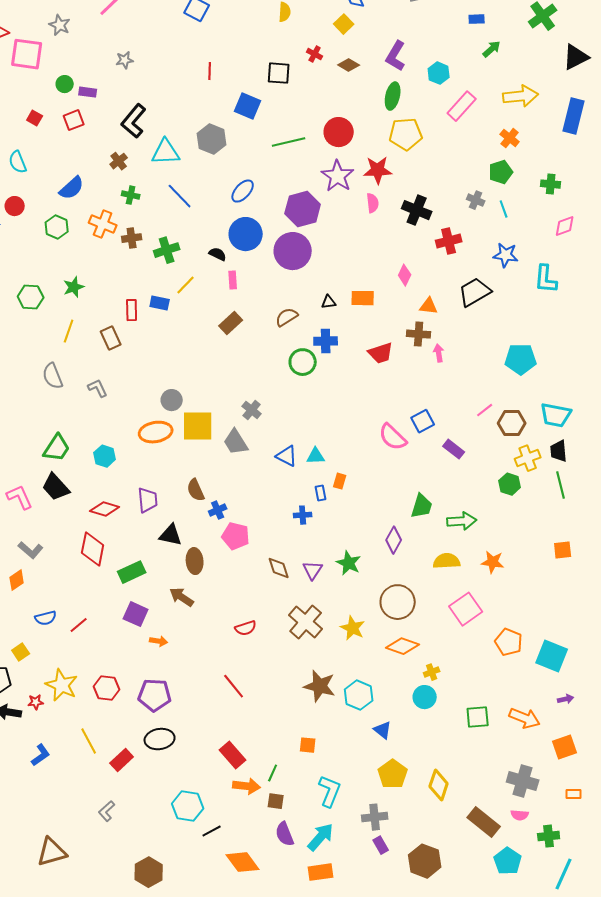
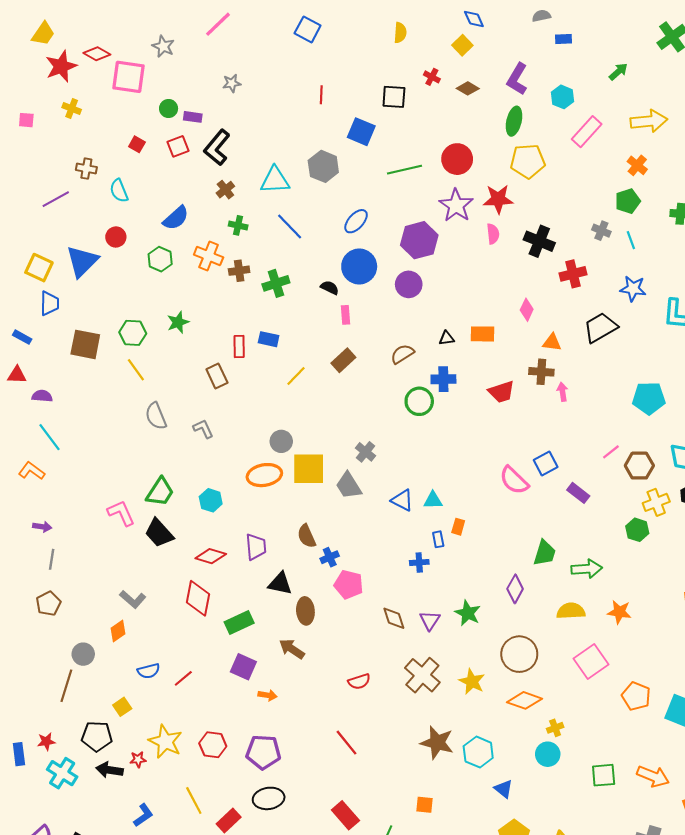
blue rectangle: (477, 19) -> (564, 39), moved
black L-shape: (134, 121) -> (217, 147), moved
purple circle: (293, 251) -> (409, 284), size x0.7
yellow line: (186, 285) -> (296, 376), moved
yellow line: (69, 331) -> (136, 370), moved, turned -55
pink L-shape: (20, 497) -> (121, 513), moved

